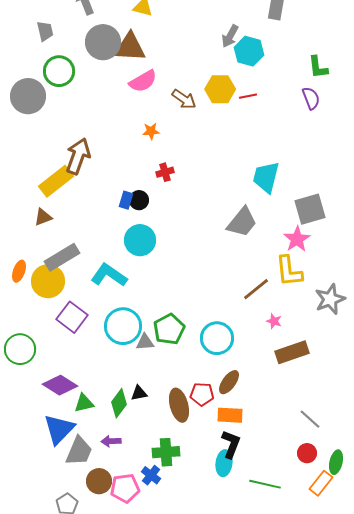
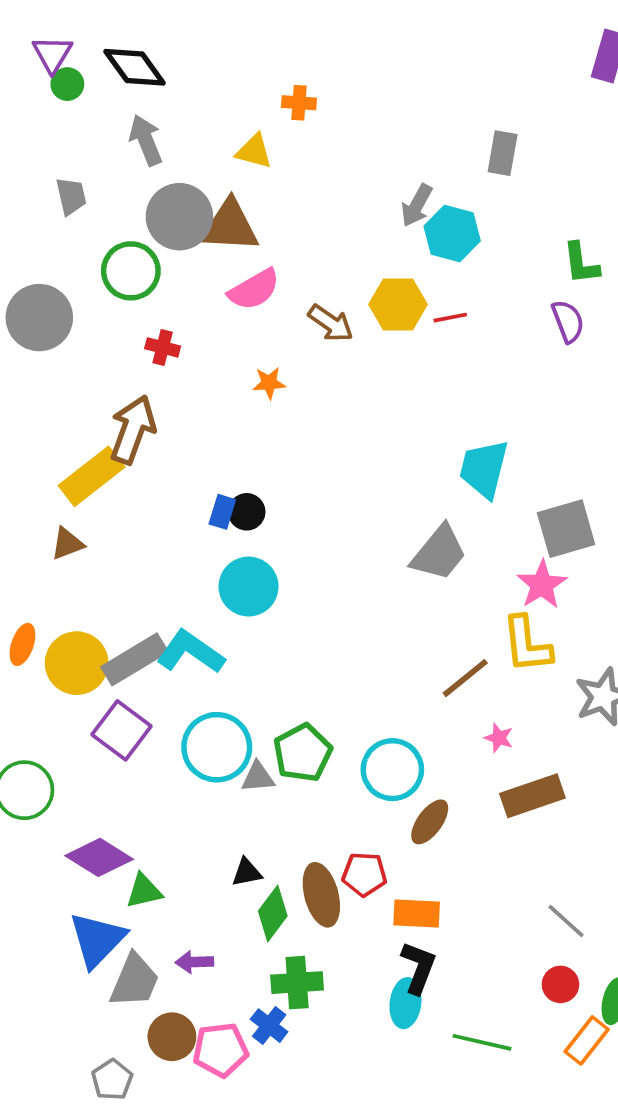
green circle: (59, 71) -> (131, 271), moved
red cross: (165, 172) -> (163, 347), moved, turned 30
gray rectangle: (62, 257) -> (135, 659), moved
brown ellipse: (229, 382) -> (430, 822), moved
green diamond: (119, 403) -> (273, 913), moved

